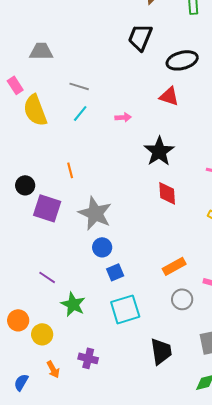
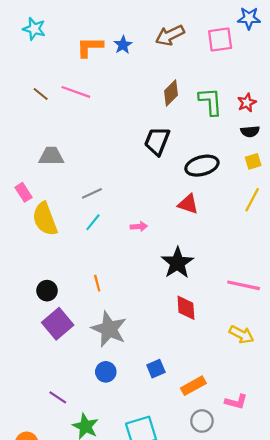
gray line: (79, 86) -> (92, 193), turned -42
orange line: (70, 170) -> (97, 283), moved
black circle: (25, 185) -> (47, 291), moved
purple square: (47, 208) -> (58, 324), turned 32
blue circle: (102, 247) -> (106, 372), moved
blue square: (115, 272) -> (156, 369), moved

